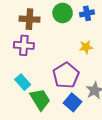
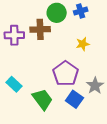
brown cross: (29, 19) -> (40, 29), moved
purple cross: (24, 45) -> (14, 35), moved
cyan rectangle: (23, 82) -> (14, 84), moved

